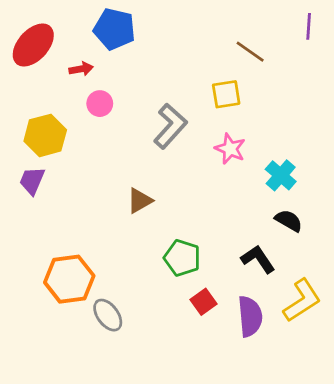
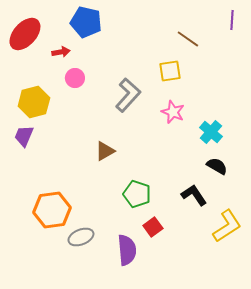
gray ellipse: (108, 315) -> (81, 237), turned -75
purple semicircle: (250, 316) -> (127, 250), moved

